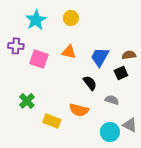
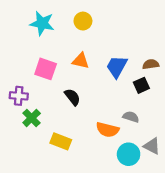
cyan star: (36, 20) -> (42, 23), turned -30
purple cross: (16, 46) -> (19, 96), moved
black semicircle: (90, 83) -> (72, 97), moved
orange semicircle: (79, 110) -> (107, 130), moved

